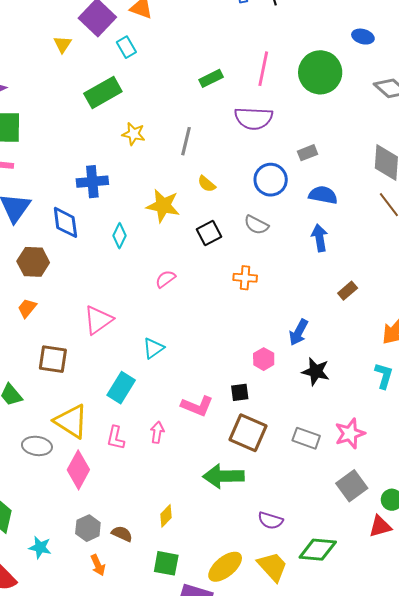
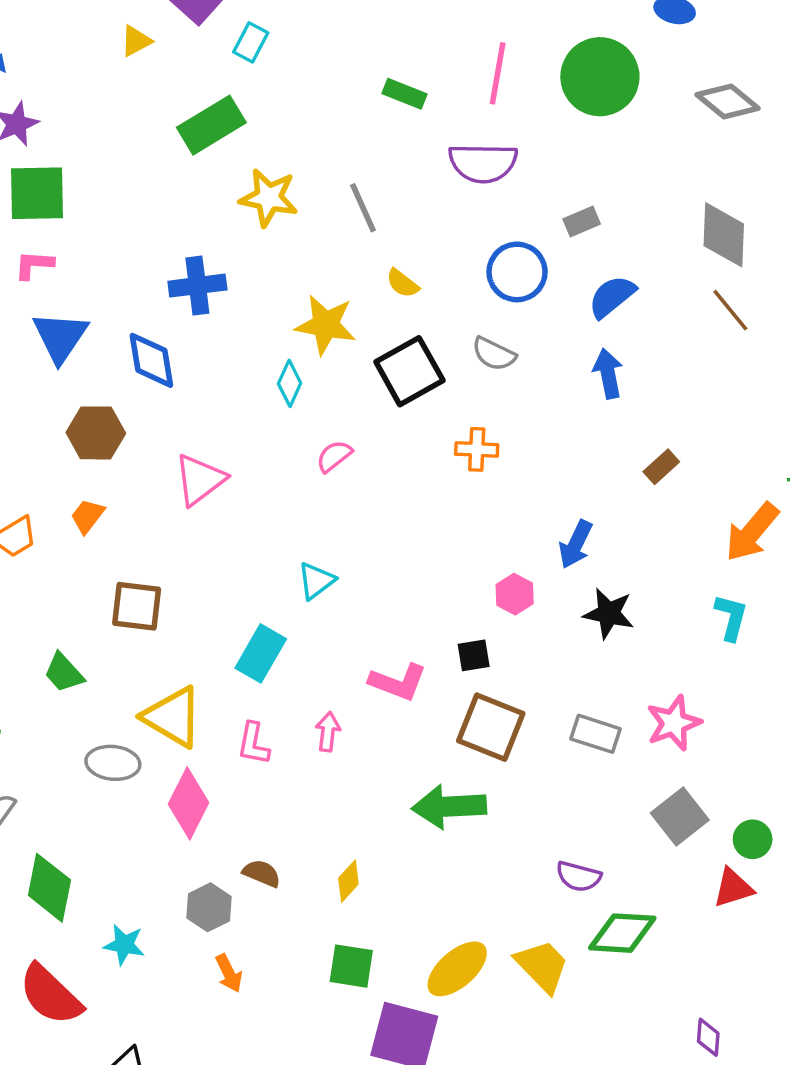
yellow triangle: (62, 44) -> (136, 41), turned 30
cyan rectangle: (126, 47) -> (251, 42), turned 60
green rectangle: (211, 78) -> (405, 94), turned 50
yellow star: (134, 134) -> (269, 198), size x1.4
gray line: (186, 141) -> (363, 208), turned -36
blue semicircle: (323, 195) -> (612, 297), turned -48
black square: (209, 233) -> (409, 371), size x1.5
cyan diamond: (120, 236) -> (290, 383), moved
pink triangle: (98, 320) -> (200, 480), moved
purple semicircle: (271, 520) -> (579, 877), moved
brown semicircle: (122, 534) -> (262, 873), moved

